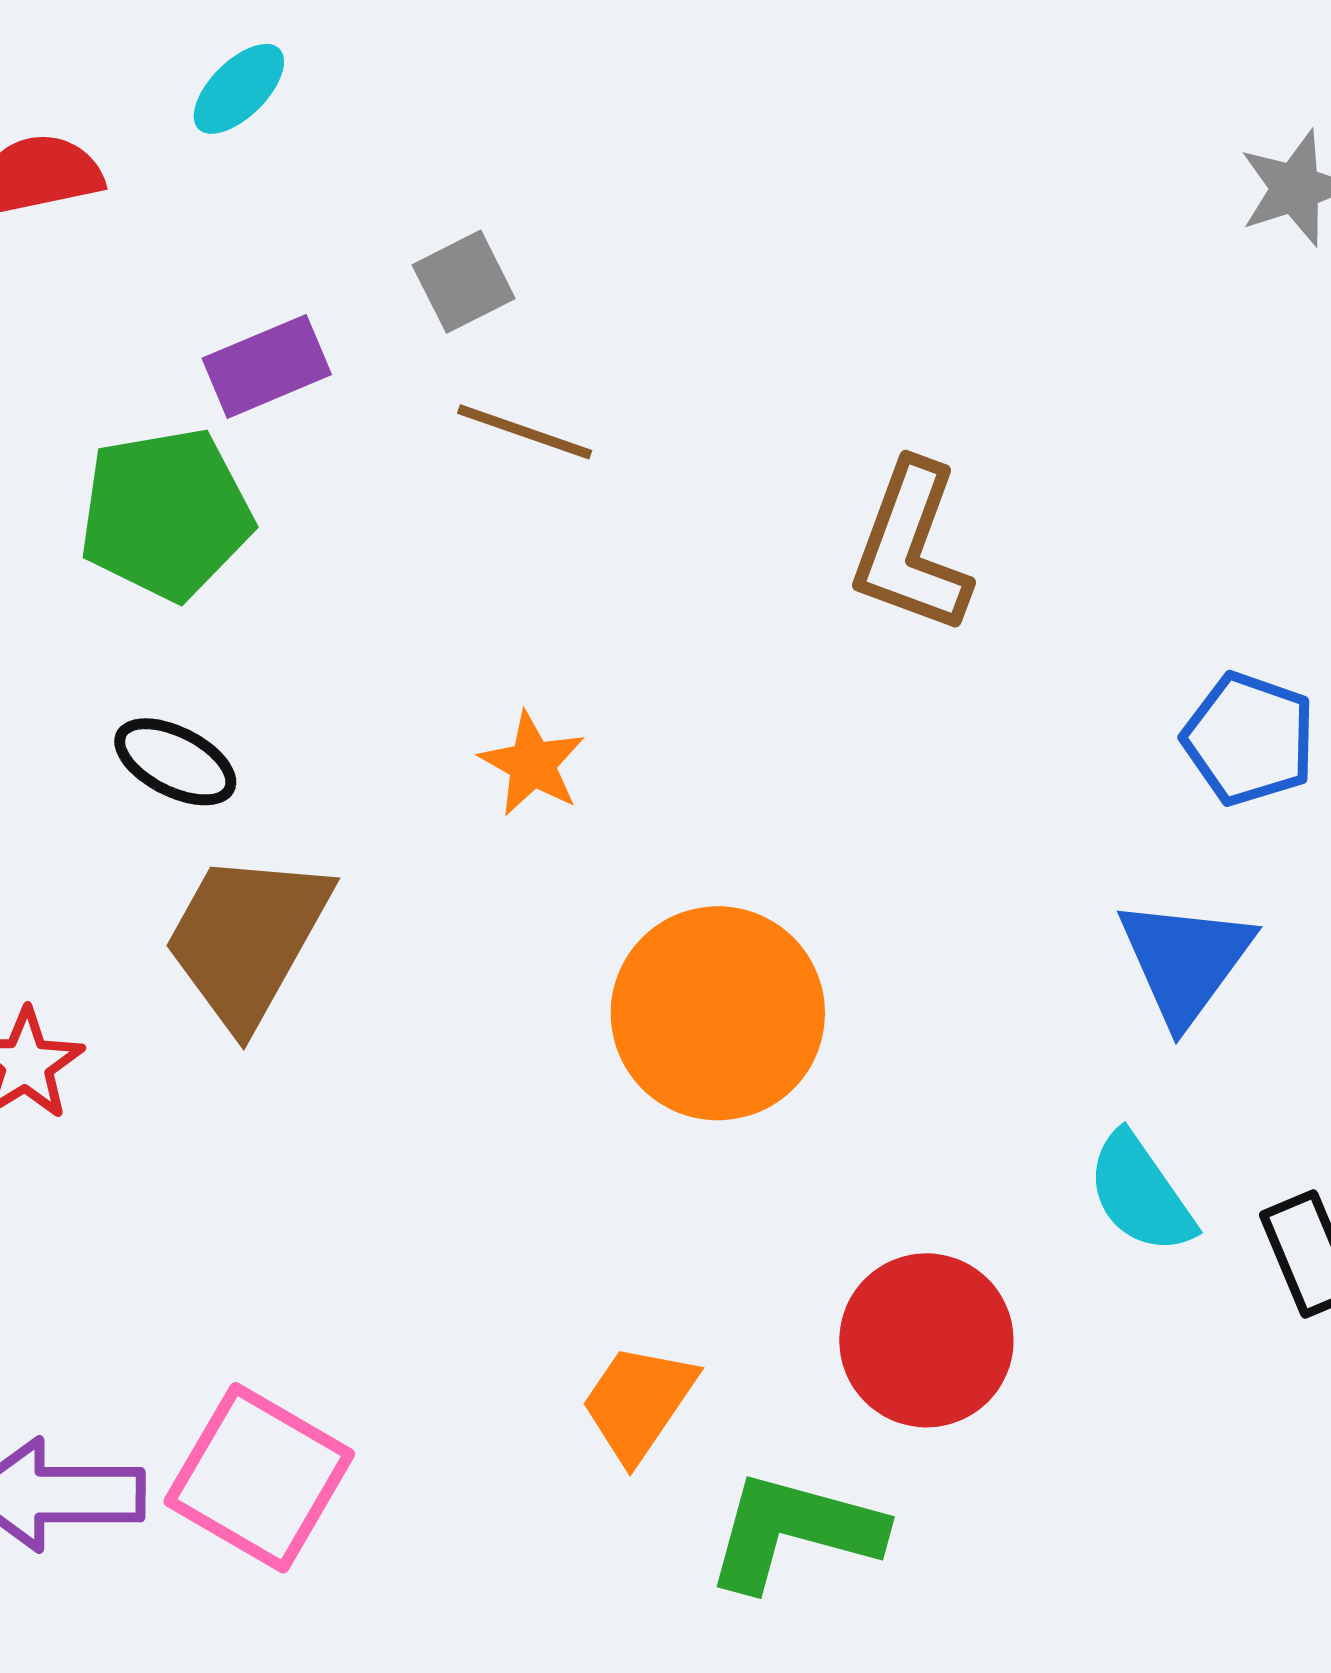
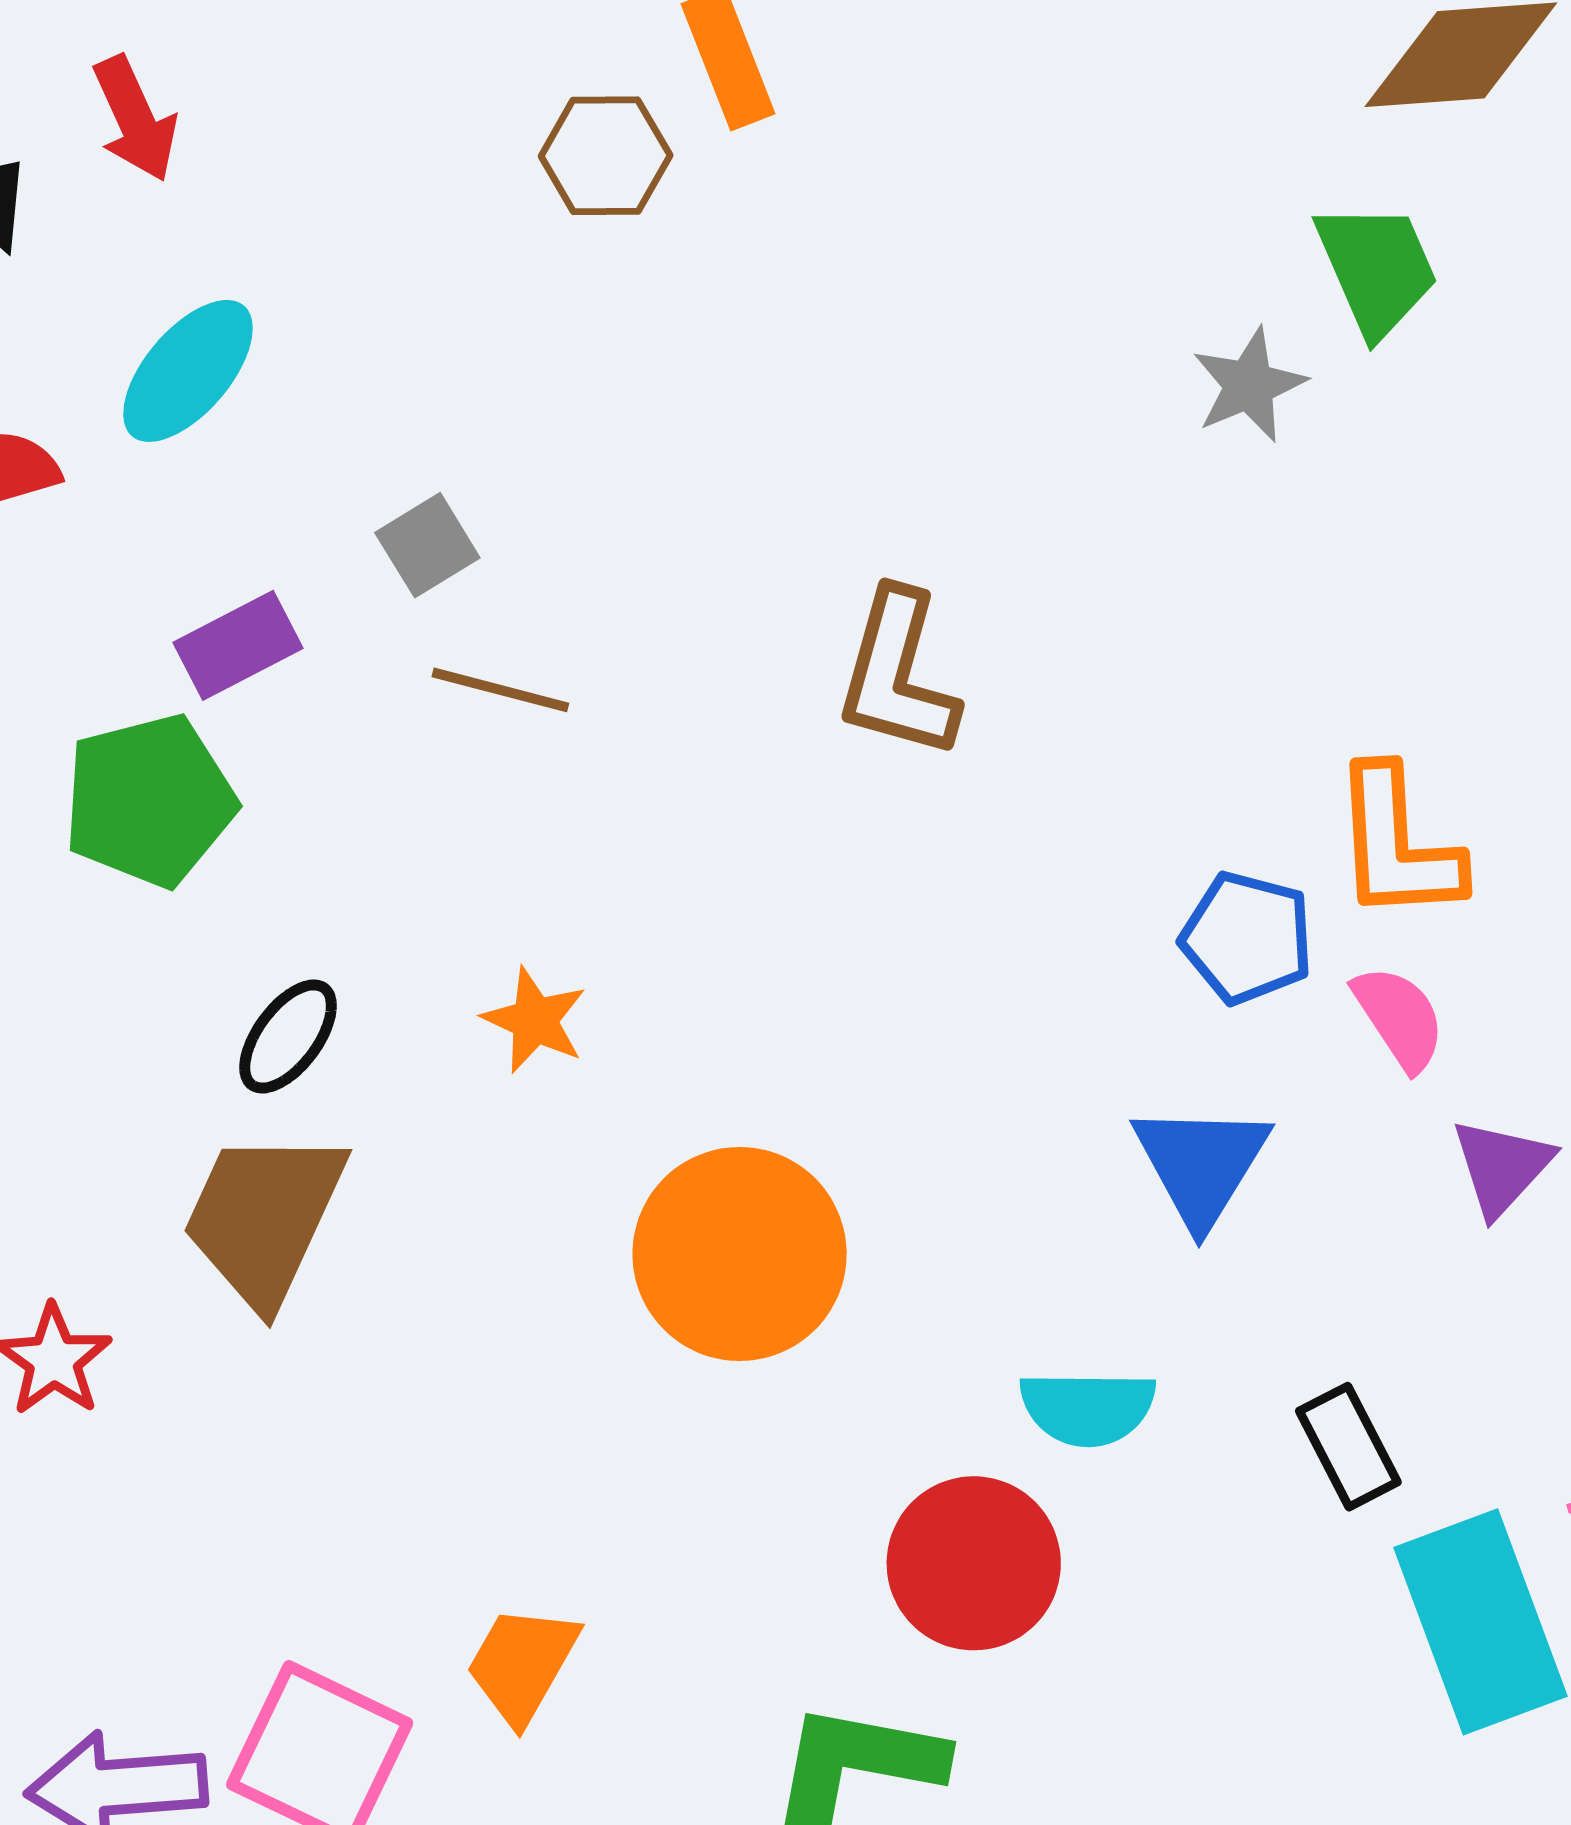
cyan ellipse: (239, 89) -> (188, 371), size x1.5
brown L-shape: (911, 548) -> (898, 675), moved
black ellipse: (175, 762) -> (288, 1036), moved, turned -76
cyan semicircle: (1140, 1193) -> (1088, 1408), moved, turned -50
orange trapezoid: (638, 1402) -> (522, 1664), moved

